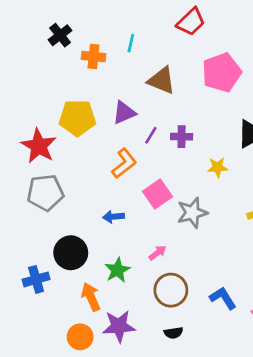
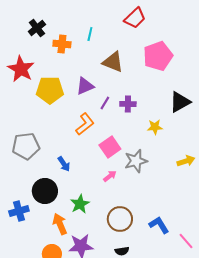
red star: (39, 146) -> (21, 69), moved
blue arrow: (113, 217) -> (64, 164), moved, turned -119
pink arrow: (158, 253) -> (110, 176), moved

